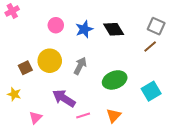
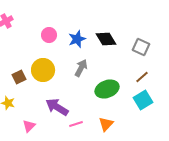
gray square: (156, 26) -> (141, 47), moved
brown line: (150, 47) -> (142, 77), moved
gray arrow: (80, 66) -> (81, 68), moved

